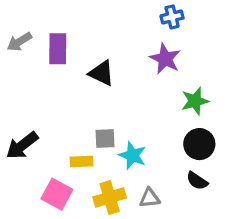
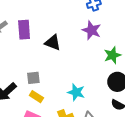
gray square: (105, 139) -> (33, 78), moved
yellow rectangle: (82, 162) -> (36, 97), moved, turned 40

